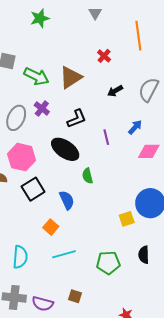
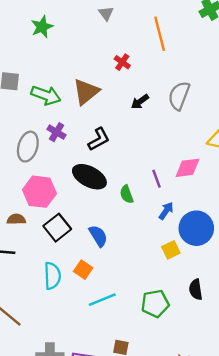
blue arrow: (135, 127) -> (166, 211), moved
purple line: (106, 137) -> (157, 179), moved
green semicircle: (88, 176) -> (127, 194), moved
cyan semicircle: (20, 257) -> (52, 276), moved

